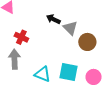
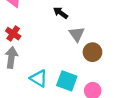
black arrow: (53, 19) -> (61, 13), moved
red cross: (21, 37) -> (13, 34), moved

